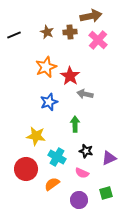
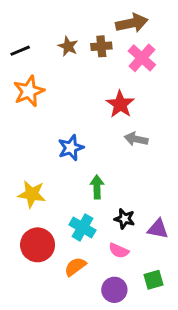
orange star: (46, 67) -> (29, 91), moved
red star: (70, 76) -> (120, 104), moved
gray arrow: (85, 94) -> (136, 139), moved
green arrow: (75, 124) -> (97, 187), moved
yellow star: (36, 136) -> (32, 194), moved
purple triangle: (109, 158) -> (158, 229), turned 35

